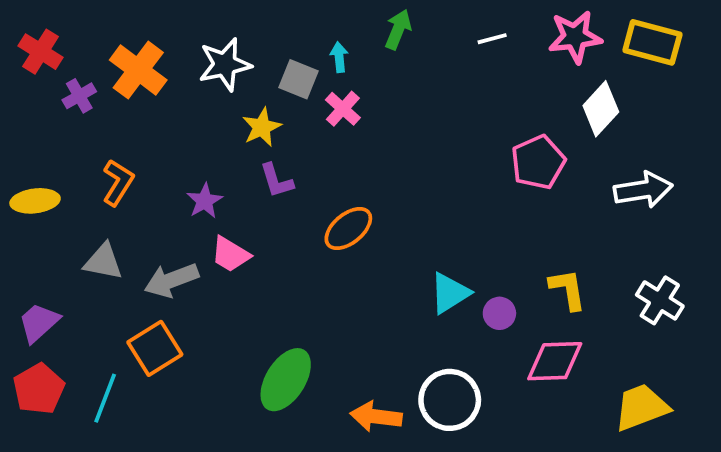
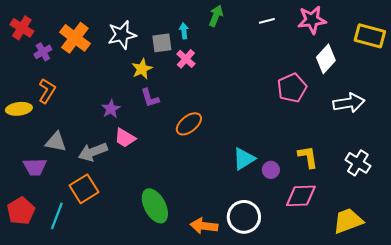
yellow rectangle: (652, 42) -> (370, 36), moved
gray square: (299, 79) -> (162, 43), turned -30
orange L-shape: (118, 182) -> (47, 91), moved
purple trapezoid: (39, 323) -> (35, 167), moved, turned -140
green ellipse: (286, 380) -> (155, 206), turned -60

